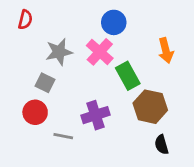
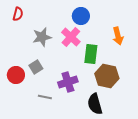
green rectangle: (128, 76) -> (91, 54), turned 36
gray square: (45, 83) -> (36, 67), moved, turned 32
red circle: (35, 112) -> (16, 75), moved
black semicircle: (162, 145) -> (95, 104), moved, size x1.5

